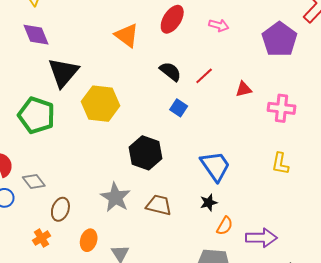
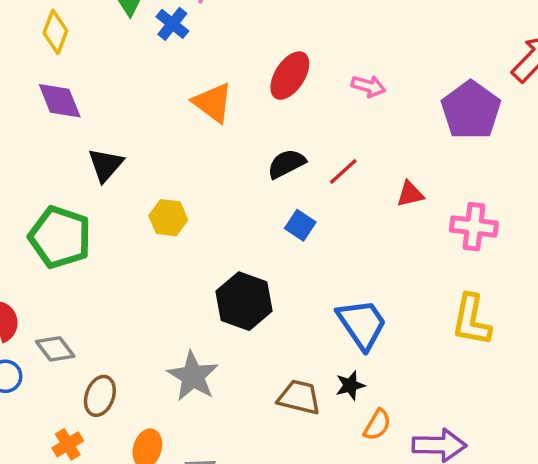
black semicircle: (170, 71) -> (286, 164), turned -65
black triangle: (63, 72) -> (106, 165), size x0.7
yellow hexagon: (101, 104) -> (168, 218), size x0.6
yellow L-shape: (280, 164) -> (472, 320), size x1.4
brown trapezoid: (159, 205) -> (299, 397), moved

